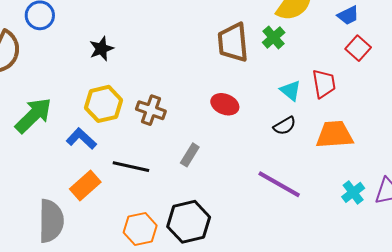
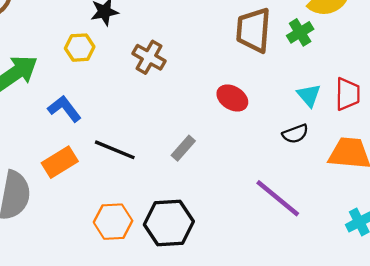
yellow hexagon: (103, 104) -> (80, 48), moved, size x0.7
brown cross: (151, 110) -> (149, 57), moved

